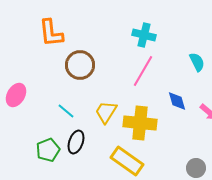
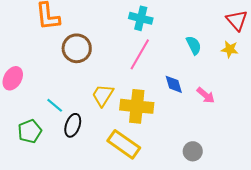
cyan line: (66, 111) -> (55, 105), moved
green pentagon: (48, 150) -> (30, 131), moved

